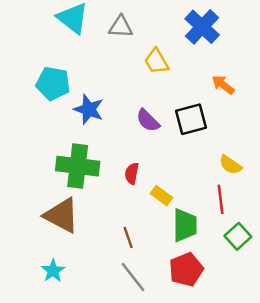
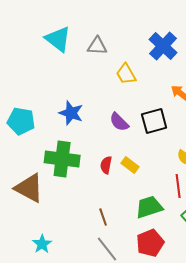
cyan pentagon: (53, 83) -> (21, 121), moved
yellow rectangle: (161, 196) -> (130, 165), moved
brown triangle: (62, 215) -> (29, 188), moved
green trapezoid: (185, 225) -> (149, 207), turned -108

